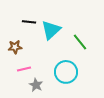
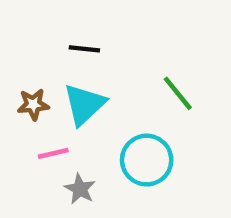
black line: (29, 22) -> (84, 49), moved
cyan triangle: (51, 30) -> (84, 104), moved

